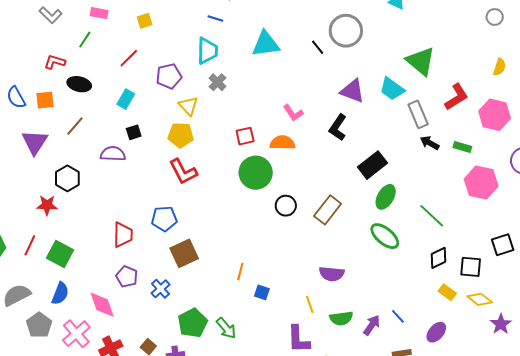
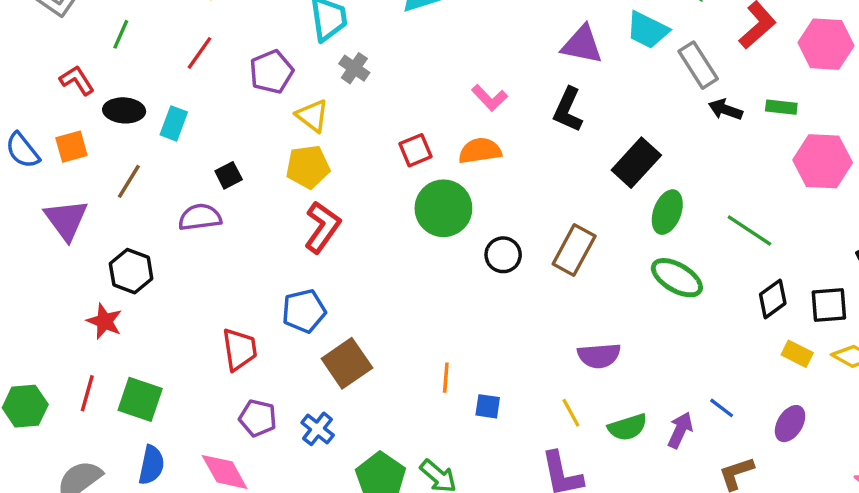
red L-shape: (55, 62) -> (77, 80), turned 50
cyan rectangle: (126, 99) -> (174, 123), moved
red L-shape: (183, 172) -> (322, 227), turned -108
red star: (47, 205) -> (104, 321), turned 30

